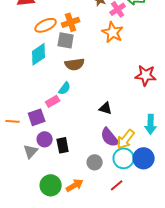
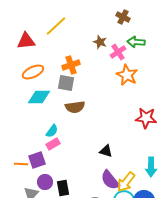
orange ellipse: (46, 25) -> (33, 72), moved
orange star: (113, 32) -> (127, 75), moved
cyan diamond: (39, 54) -> (39, 97), turned 35
cyan semicircle: (65, 88) -> (52, 131), moved
orange line: (13, 121) -> (21, 164), moved

